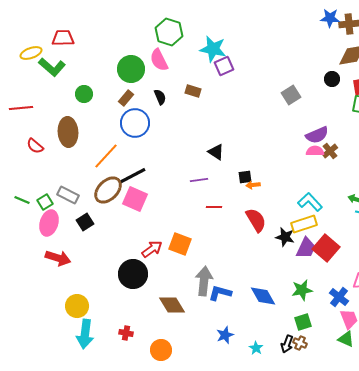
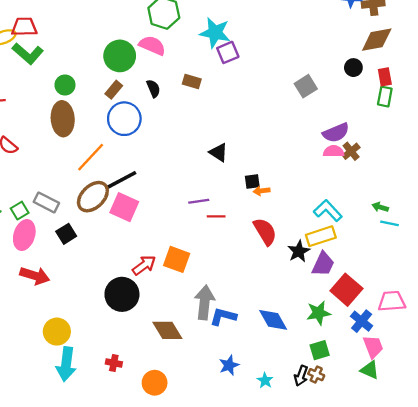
red trapezoid: (63, 38) -> (24, 27), moved
pink semicircle: (159, 60) -> (152, 45), turned 140
brown ellipse: (68, 132) -> (63, 119), moved
purple line: (199, 180) -> (199, 201), moved
black star: (285, 237) -> (299, 251), turned 30
red square: (326, 248) -> (346, 290), moved

